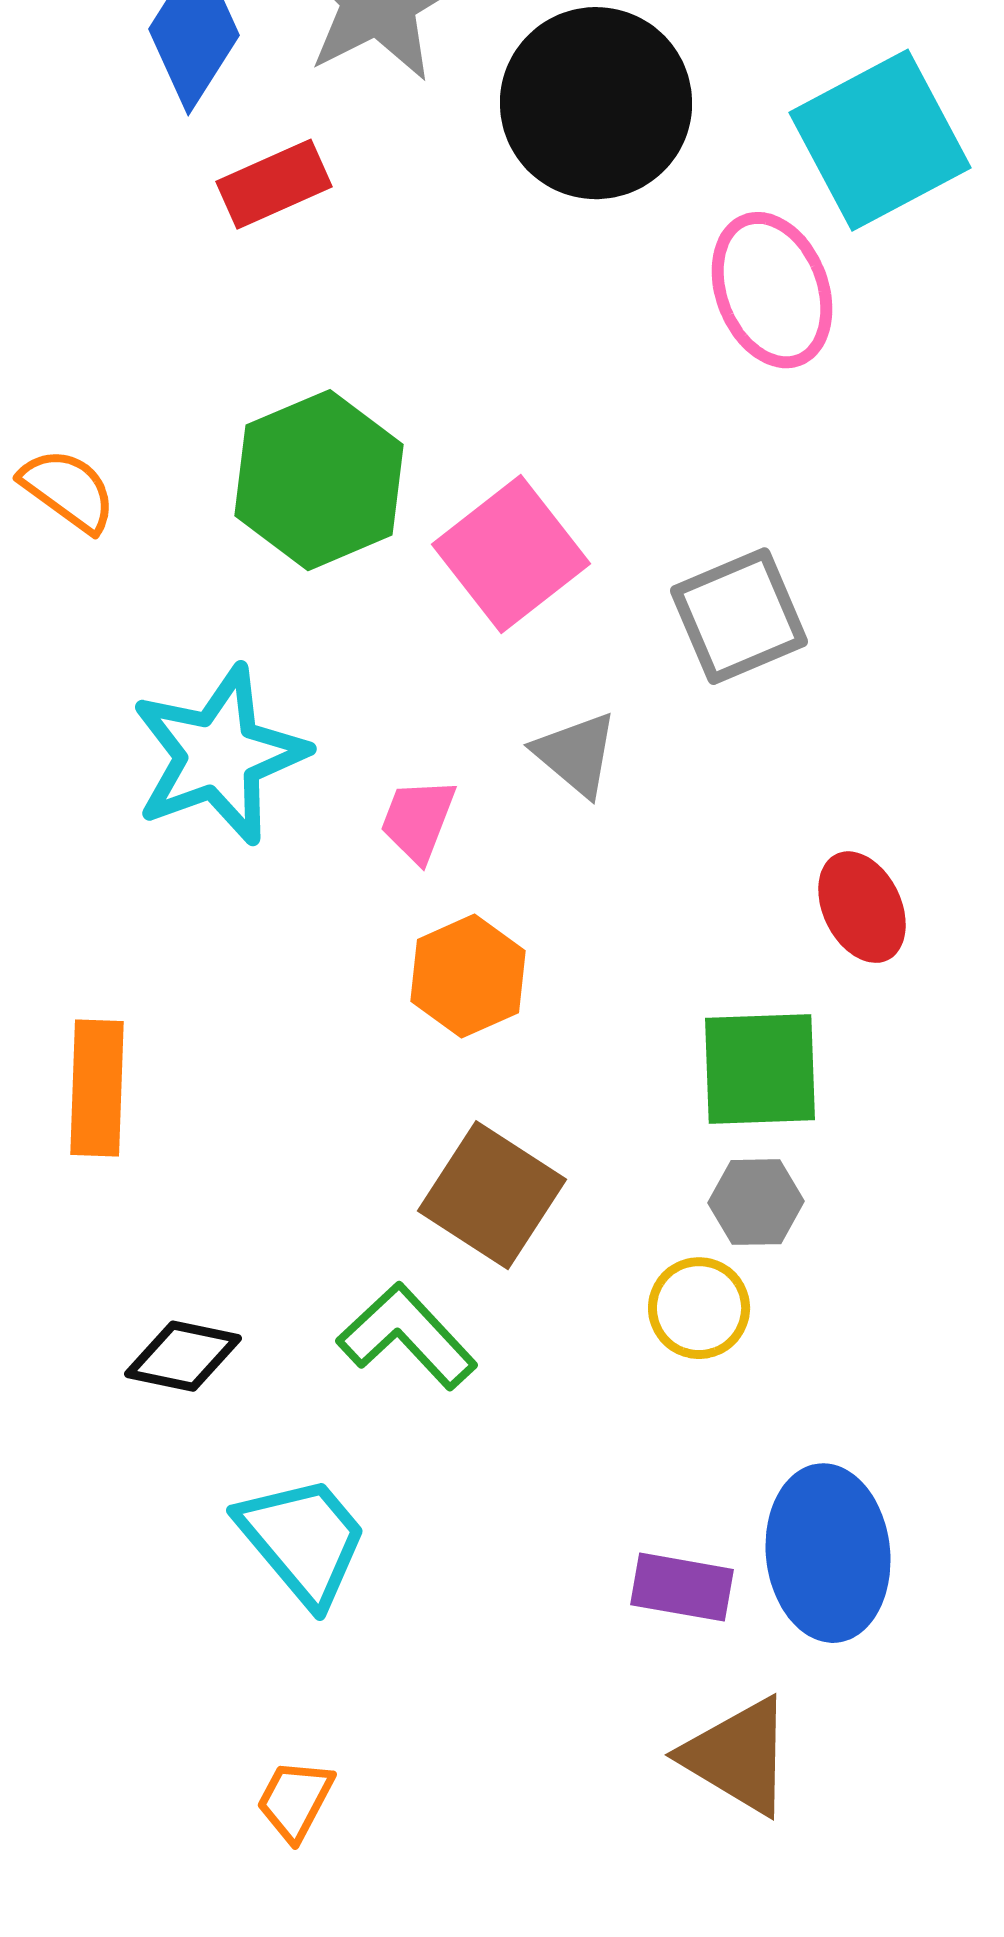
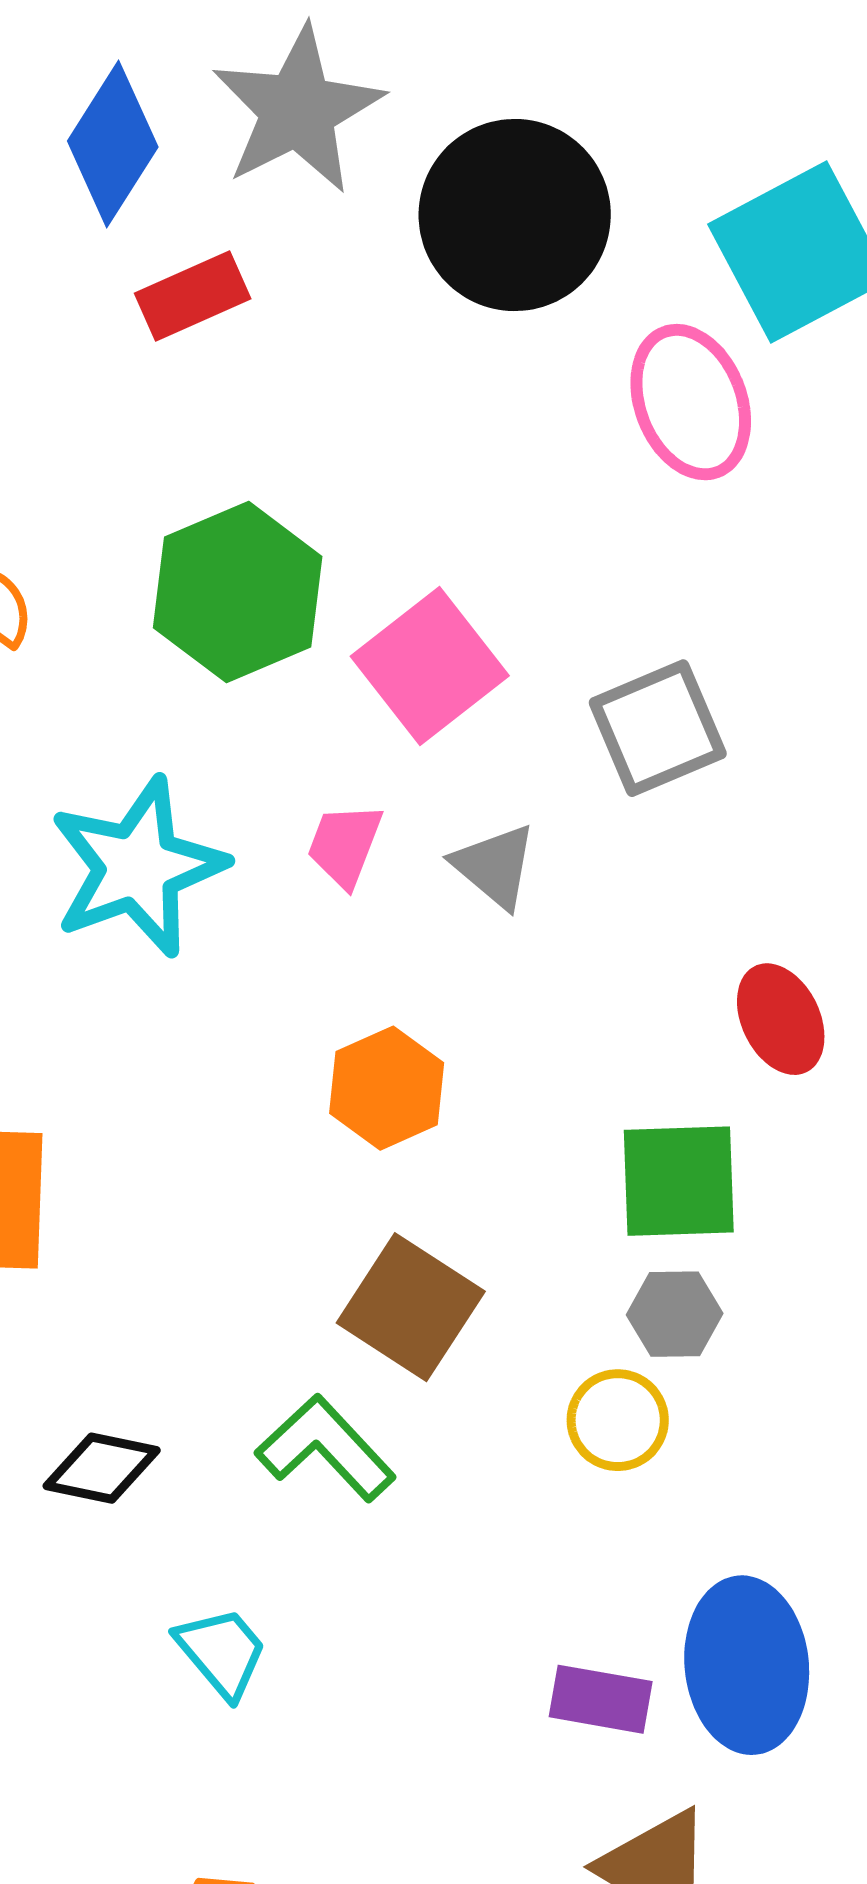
pink trapezoid: (418, 820) -> (345, 845), moved
cyan trapezoid: (303, 1540) -> (222, 1652), size x0.7

